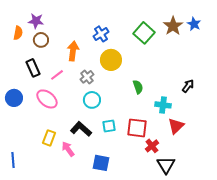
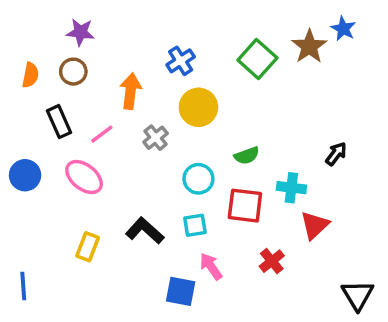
purple star: (36, 21) -> (80, 32), moved
blue star: (194, 24) -> (343, 29), moved
orange semicircle: (18, 33) -> (30, 75), moved
green semicircle: (138, 87) -> (247, 156), turned 88
cyan circle: (92, 100) -> (198, 179), moved
red square: (137, 128) -> (245, 206), moved
pink arrow: (68, 149) -> (211, 266), moved
black triangle: (166, 165) -> (358, 295), moved

